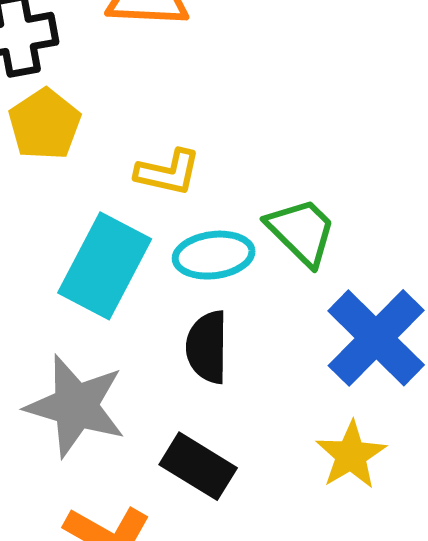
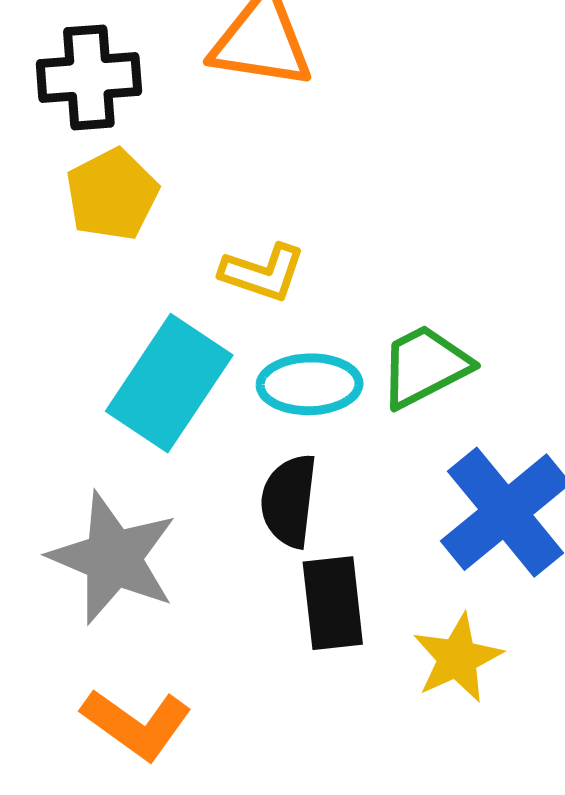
green trapezoid: (301, 231) -> (425, 366), turned -78
black rectangle: (198, 466) -> (333, 603), moved, turned 46

